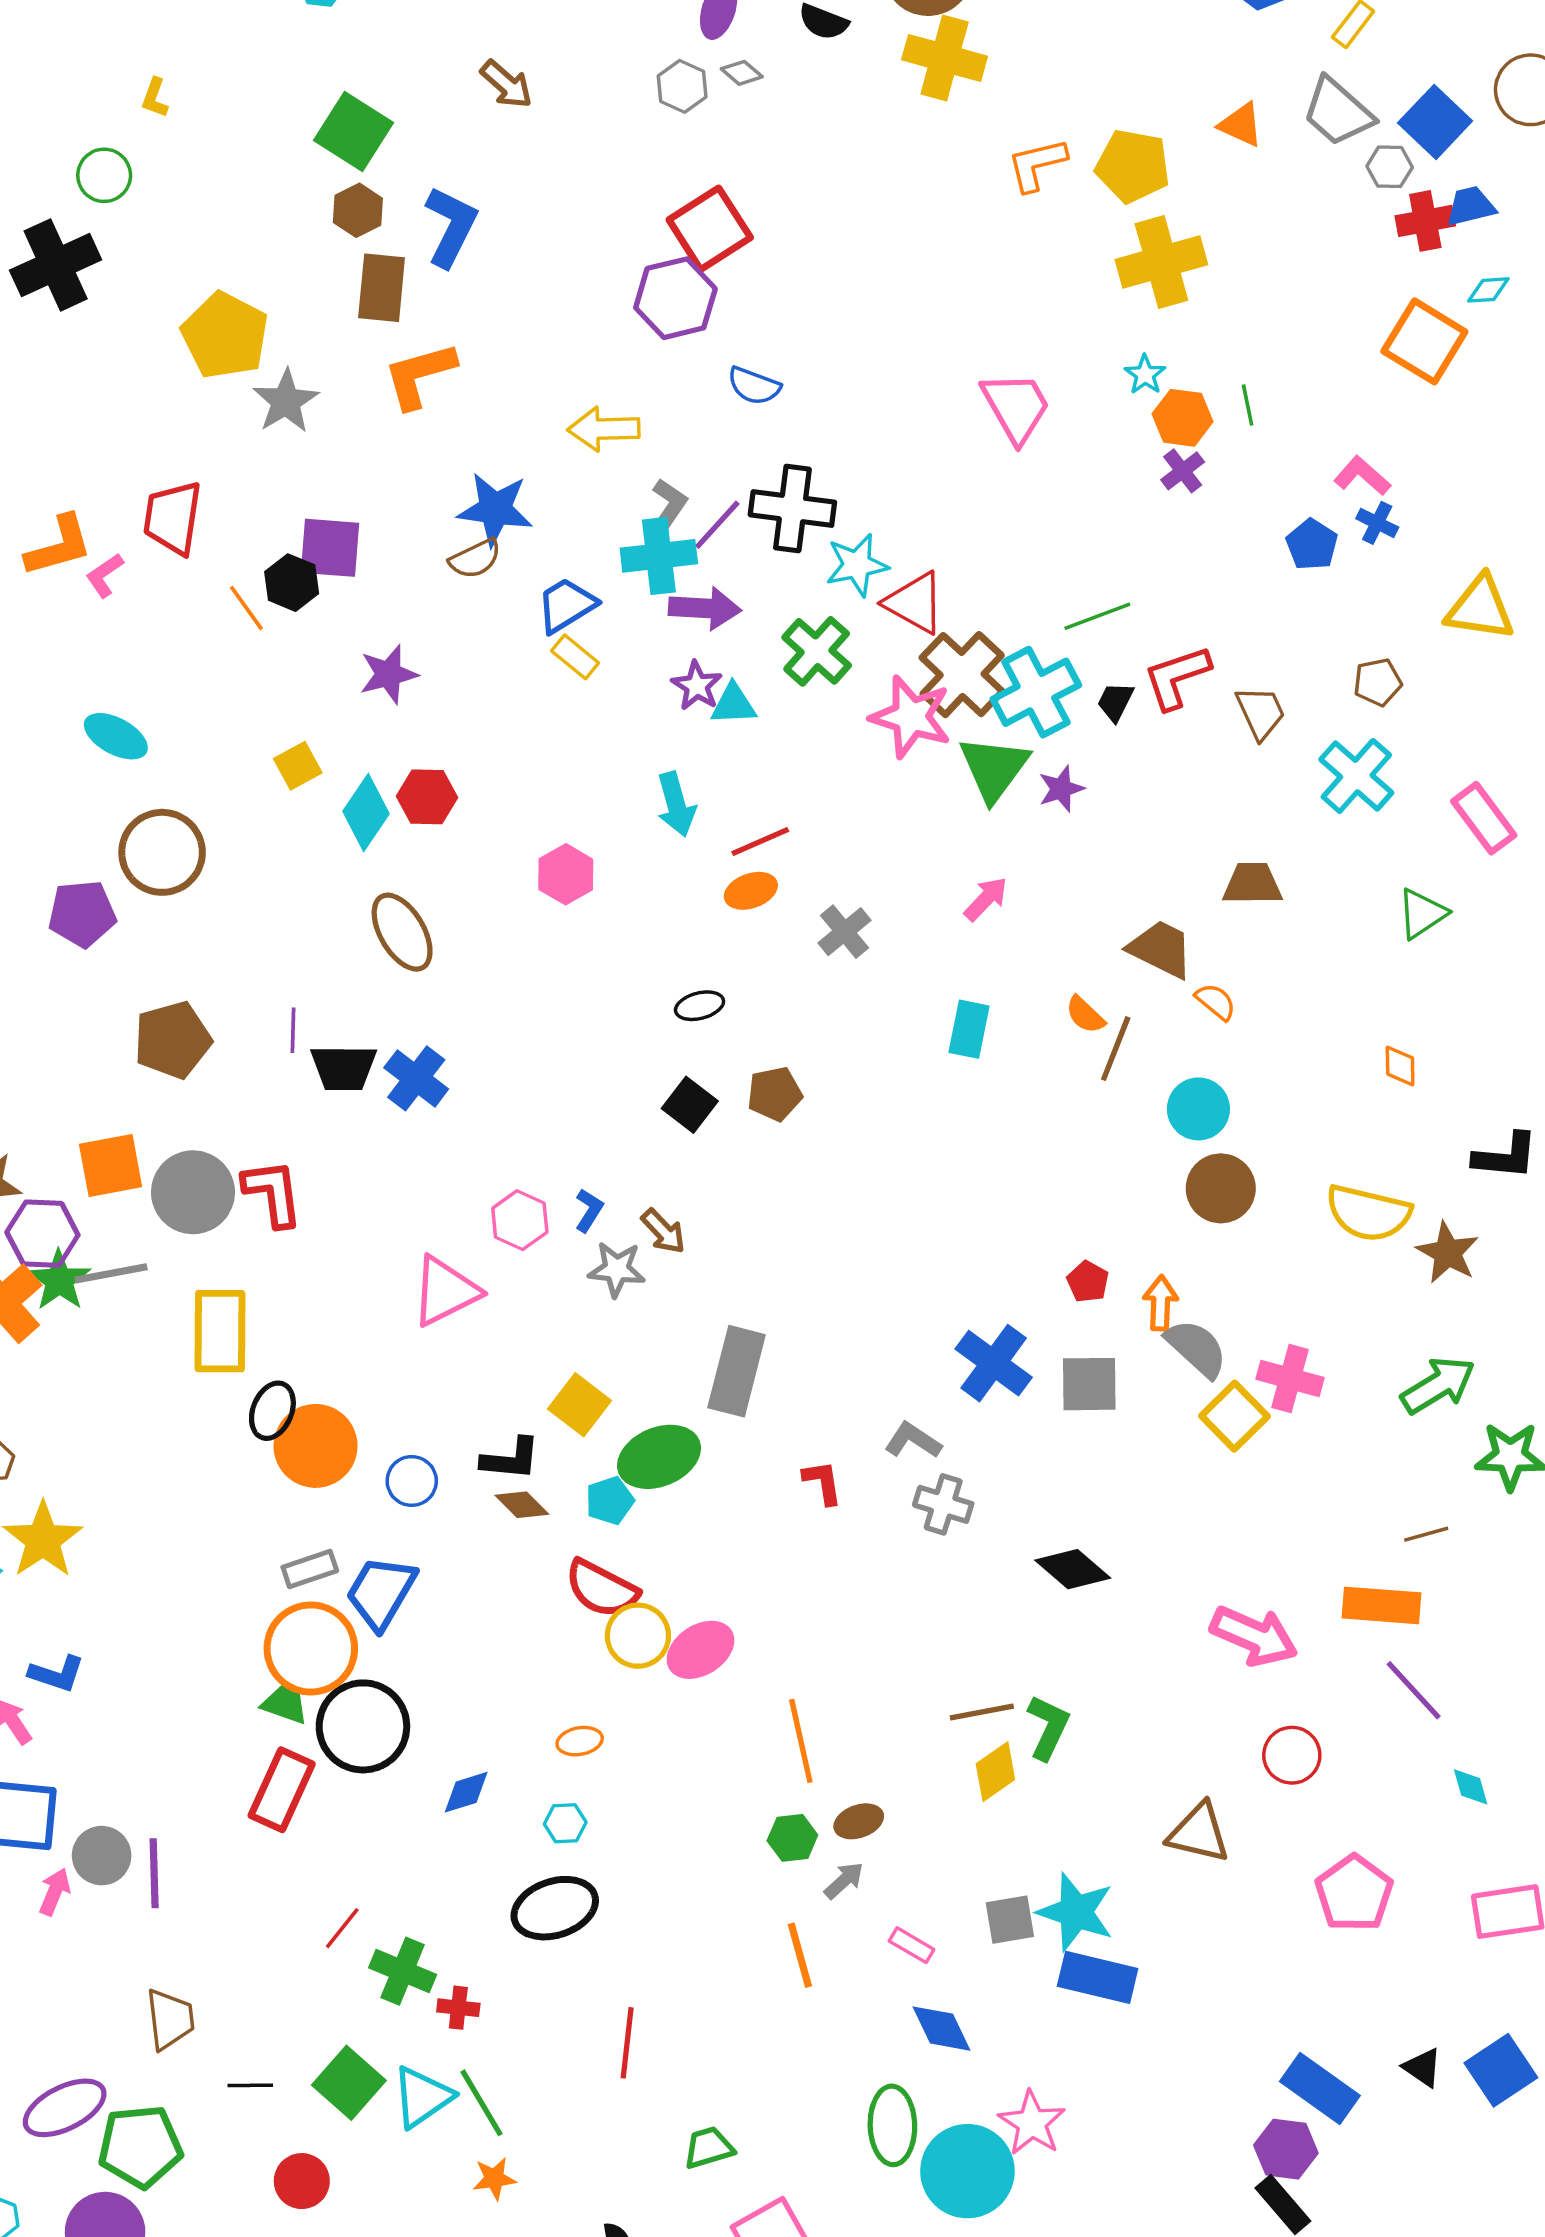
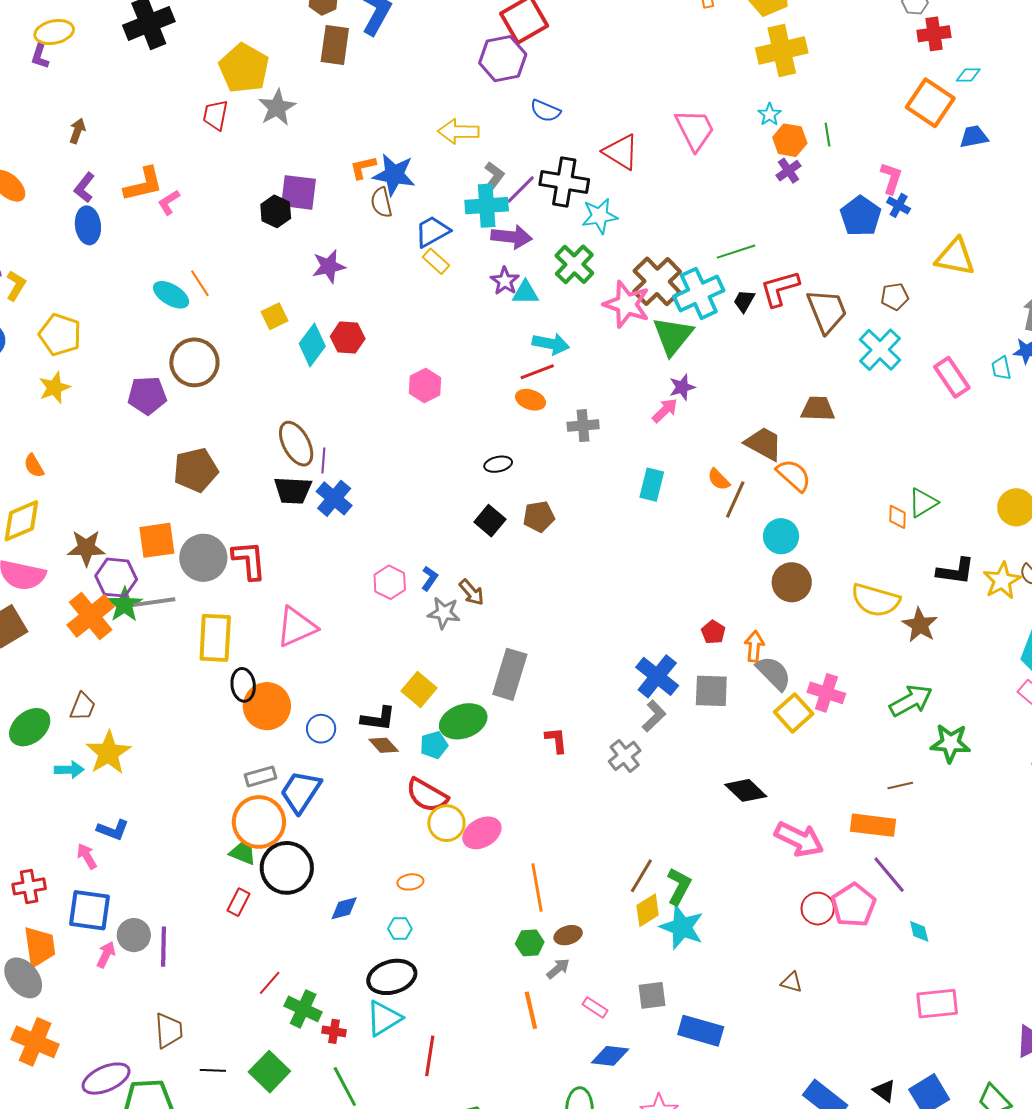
blue trapezoid: (1471, 206) -> (974, 137), moved
orange L-shape: (419, 375) -> (363, 167), moved, size x0.6
pink L-shape: (1362, 476) -> (891, 178), turned 64
red trapezoid: (173, 518) -> (215, 115), moved, size x0.7
blue pentagon: (1312, 545) -> (861, 216), size x1.4
brown semicircle: (475, 559) -> (381, 202), turned 100
red triangle: (915, 603) -> (621, 152), moved
orange line: (246, 608) -> (200, 283), moved
brown trapezoid: (1261, 713) -> (827, 311), size x1.4
purple star: (1061, 789) -> (682, 387), moved
cyan arrow: (676, 804) -> (551, 344), moved, turned -66
orange ellipse: (751, 891) -> (531, 400), turned 36
green triangle: (1422, 914) -> (923, 503), moved
brown ellipse: (402, 932) -> (296, 444), moved
gray cross: (845, 932) -> (583, 426), turned 32
orange semicircle: (1216, 1002) -> (794, 475), size x1.5
purple line: (293, 1030) -> (323, 460), moved
pink triangle: (445, 1291) -> (296, 627), moved
black ellipse: (272, 1411) -> (243, 685), turned -32
gray L-shape: (913, 1440) -> (654, 716), moved, turned 100
gray cross: (943, 1504) -> (625, 756), turned 32
black diamond: (1073, 1569) -> (746, 790), moved
brown line: (982, 1712) -> (641, 876), turned -51
red rectangle: (282, 1790) -> (239, 902), size x0.6
brown triangle: (1199, 1833) -> (791, 982), moved, size x0.6
pink pentagon: (1354, 1893) -> (854, 905), moved
cyan star: (1076, 1912) -> (682, 927), moved
blue diamond: (942, 2029) -> (610, 1056), turned -60
cyan triangle: (422, 2097) -> (384, 1018), moved

